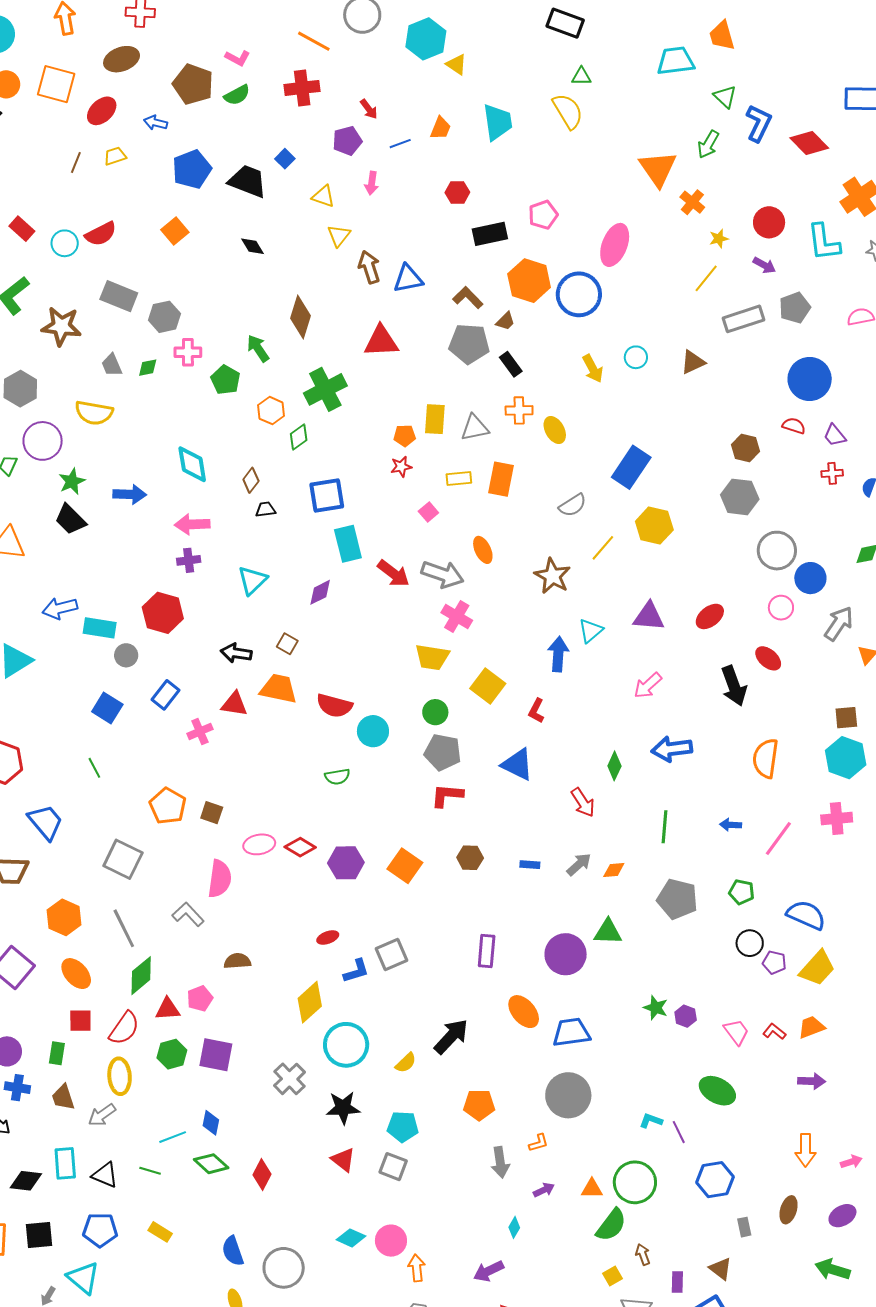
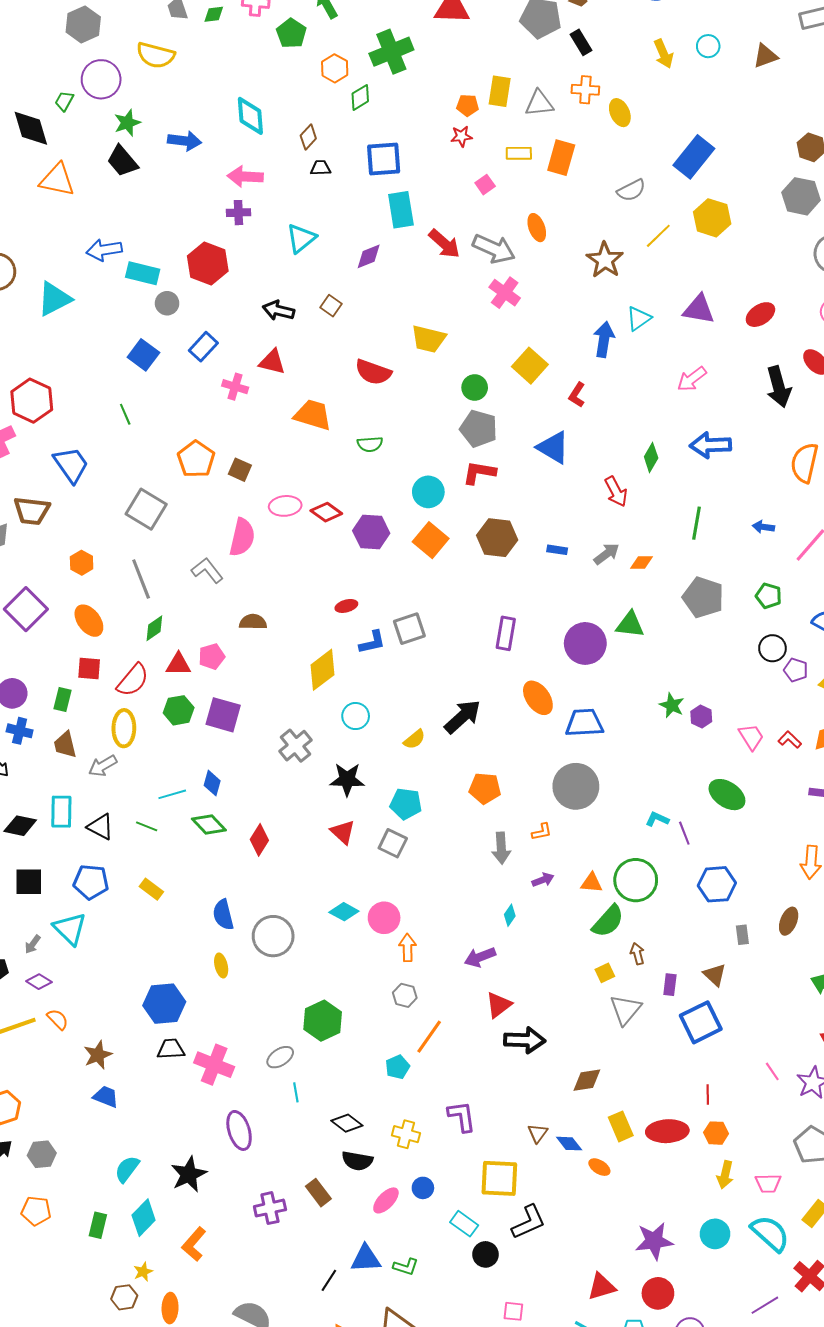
yellow trapezoid: (432, 657) -> (429, 339), moved
orange trapezoid: (279, 689) -> (313, 415), moved
pink cross: (200, 731) -> (235, 387), turned 35
cyan circle: (373, 731) -> (428, 492), moved
brown hexagon: (470, 858) -> (497, 538), size x1.5
orange hexagon: (64, 917) -> (82, 563), size x0.7
green diamond: (141, 976) -> (154, 628), size x0.7
cyan circle: (346, 1045) -> (356, 716), size x0.6

